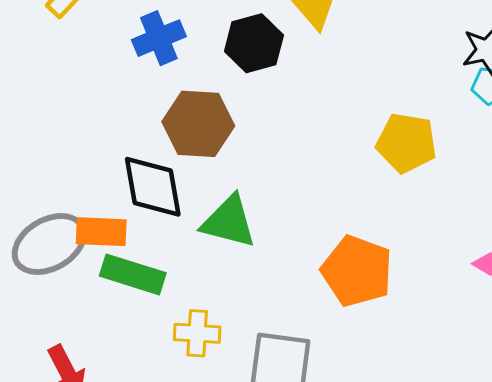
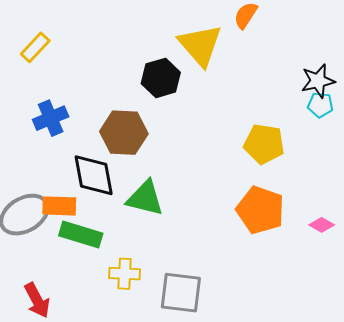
blue cross: (159, 38) -> (51, 118), moved
orange pentagon: (357, 271) -> (260, 210), moved

